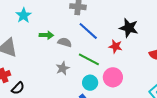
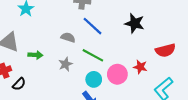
green arrow: (46, 35) -> (35, 55), moved
red star: (116, 46) -> (140, 67), moved

